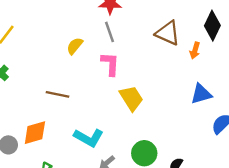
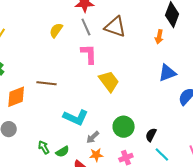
brown triangle: (168, 33) -> (115, 27), moved
yellow semicircle: (75, 46) -> (56, 30), moved
orange diamond: (35, 133) -> (16, 97), moved

